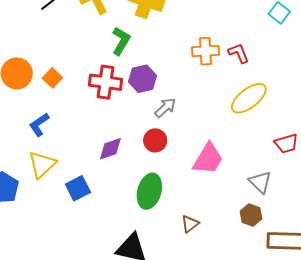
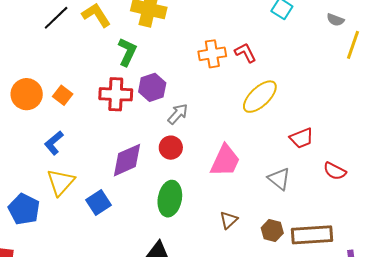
purple diamond: (110, 149) -> (127, 160), size x1.4
brown hexagon: (251, 215) -> (272, 231), moved
brown triangle: (190, 224) -> (229, 220), moved

